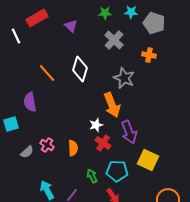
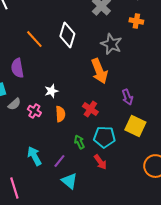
white star: (96, 125) -> (51, 91), moved
purple arrow: (129, 132) -> (127, 97), moved, size x0.7
gray semicircle: (27, 152) -> (14, 104), moved

